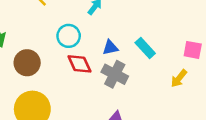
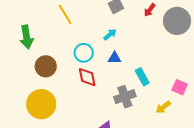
blue triangle: (110, 48) -> (114, 58), moved
gray cross: (115, 74) -> (125, 97), moved, turned 30

